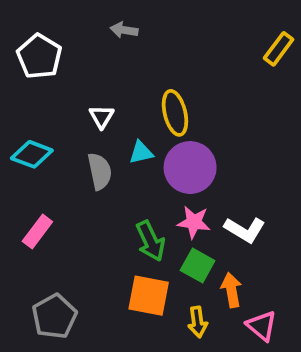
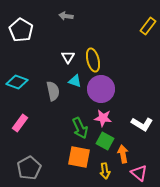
white triangle: (102, 117) -> (68, 57), moved
cyan triangle: (141, 152) -> (75, 81), turned 32
white L-shape: (245, 230) -> (142, 124), moved

